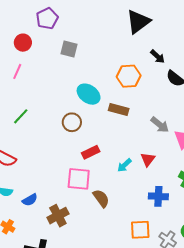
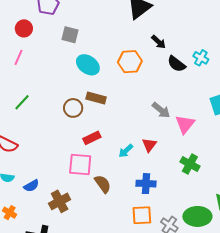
cyan ellipse: (89, 94) -> (88, 65), moved
brown rectangle: (119, 110) -> (96, 98), moved
blue cross: (158, 196) -> (146, 184), moved

